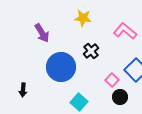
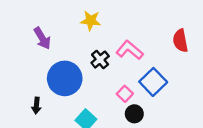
pink L-shape: (125, 31) -> (130, 50), moved
black arrow: (23, 90) -> (36, 106), moved

